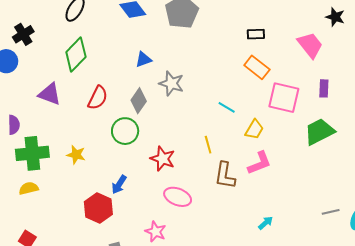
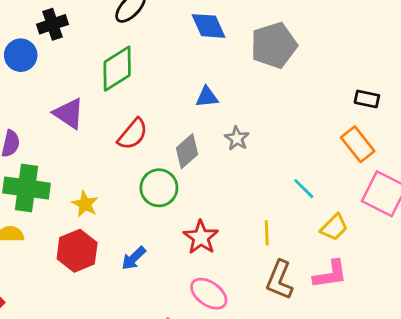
gray star: (171, 83) -> (237, 138), size x0.7
red hexagon: (98, 208) -> (77, 251), moved

